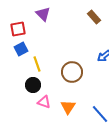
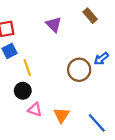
purple triangle: (43, 14) -> (54, 24), moved
brown circle: (72, 72) -> (79, 70), moved

